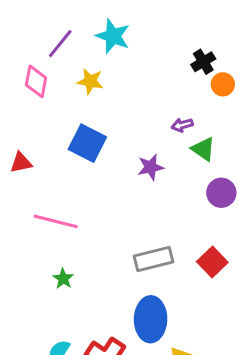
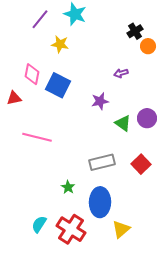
pink diamond: (36, 81) -> (32, 74), moved
green triangle: (203, 149) -> (123, 123), moved
green star: (63, 279) -> (68, 187), moved

